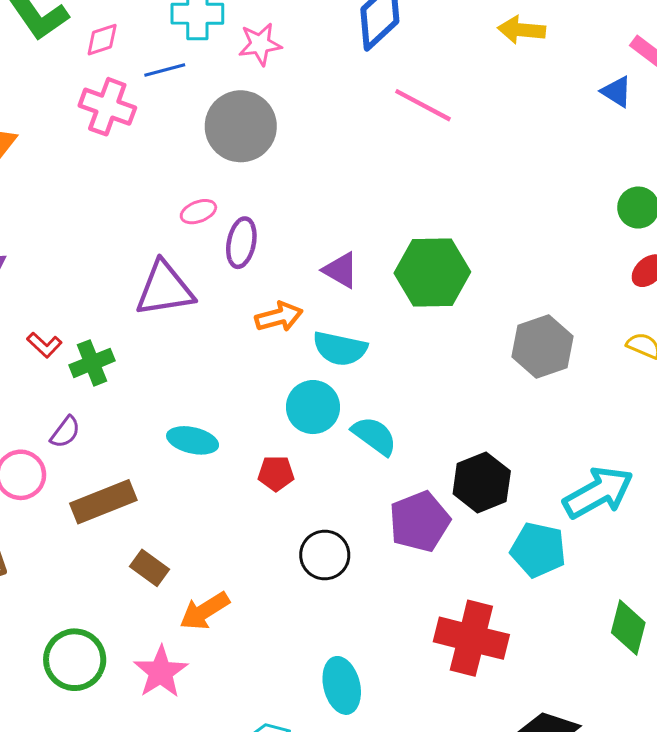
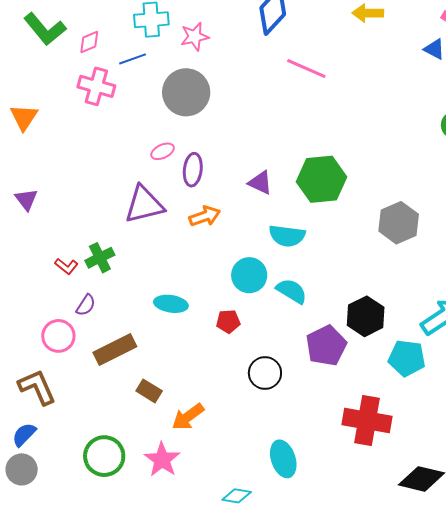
orange arrow: (279, 317) -> (205, 216), moved
red L-shape: (44, 345) -> (66, 266), moved
cyan semicircle: (340, 349) -> (287, 236), moved

